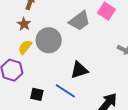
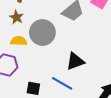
yellow semicircle: (25, 47) -> (19, 41), turned 56

